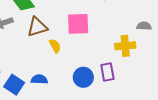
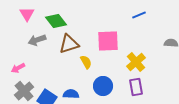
yellow cross: (125, 46) -> (136, 62), moved, turned -36
blue circle: (83, 77) -> (103, 86), moved

